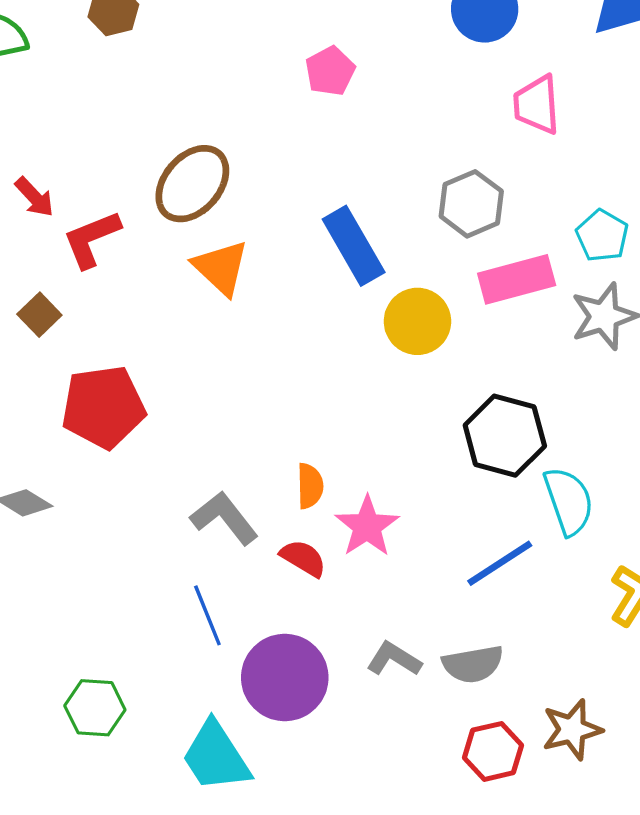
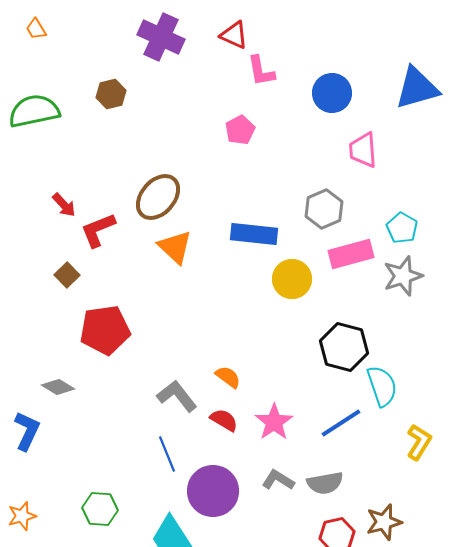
blue rectangle: (354, 246) -> (254, 234), turned -54
orange semicircle: (310, 486) -> (228, 377), turned -52
pink star: (367, 526) -> (274, 422), moved

